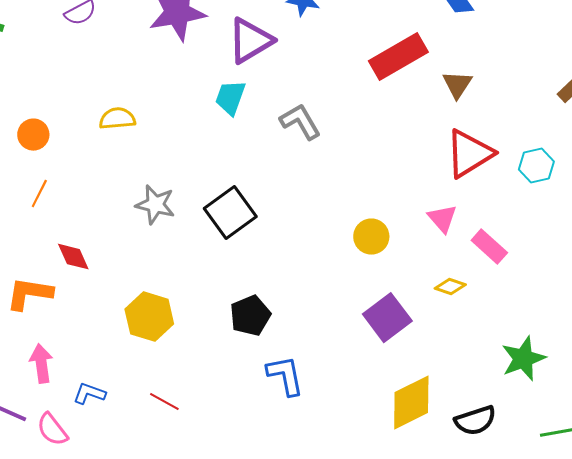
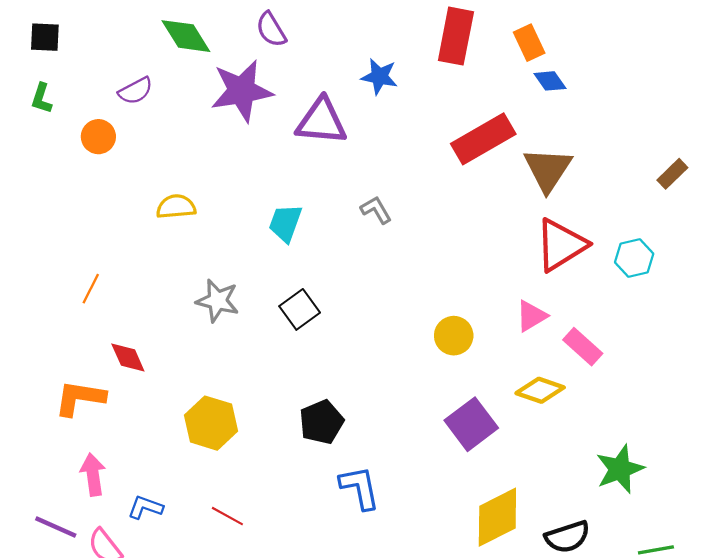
purple triangle: (250, 41) -> (321, 121), turned 36
brown triangle: (457, 85) -> (548, 169), size x1.5
cyan trapezoid: (230, 98) -> (285, 223), moved
gray L-shape: (300, 122) -> (376, 210), size x0.7
orange circle: (33, 135) -> (98, 137), moved
black square: (230, 213) -> (300, 309), size x0.7
pink triangle: (442, 219) -> (531, 316), turned 40
yellow diamond: (450, 287) -> (540, 390), size x1.4

